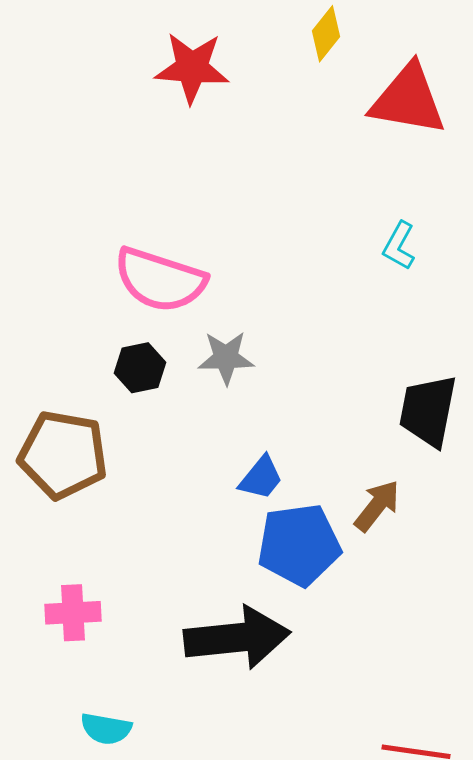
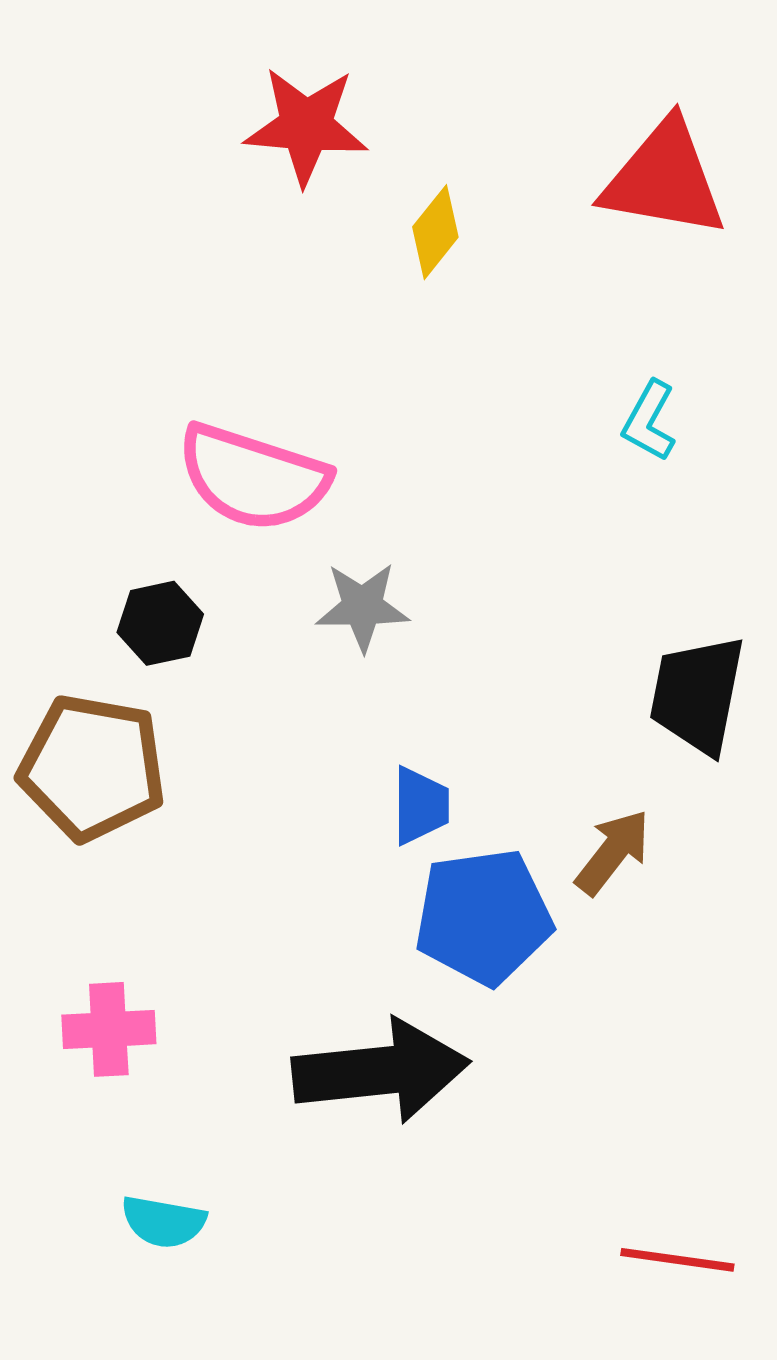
yellow diamond: (326, 34) -> (435, 232), moved
black hexagon: (140, 368) -> (160, 623), moved
blue trapezoid: (261, 478) -> (420, 806), turned -39

